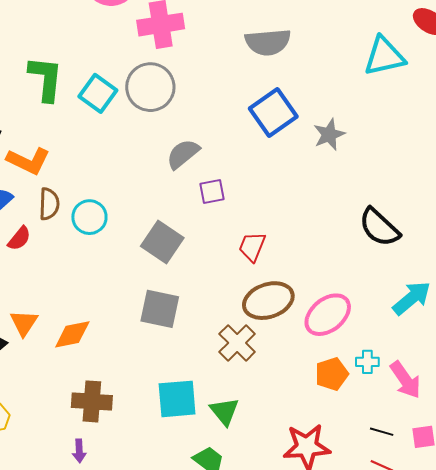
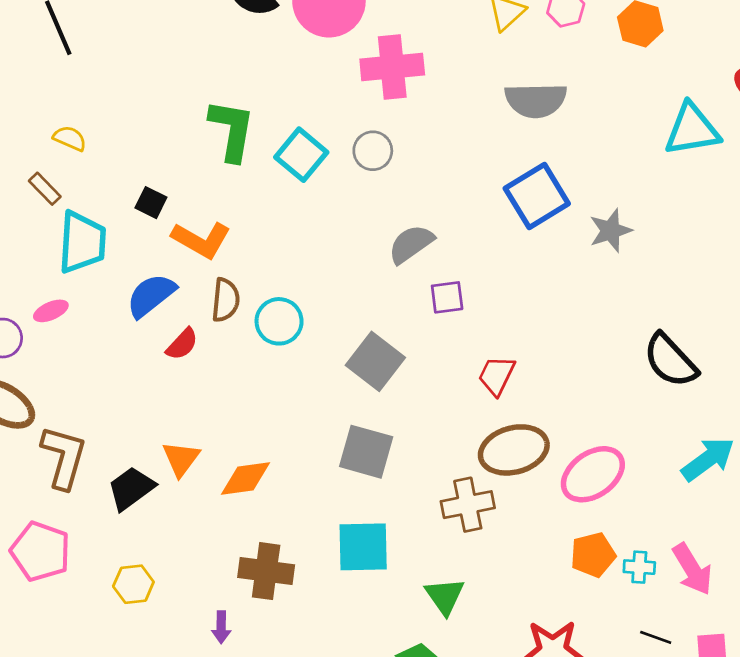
gray circle: (150, 87) -> (373, 151), size x0.6
brown cross: (237, 343) -> (468, 505), turned 30
cyan cross: (367, 362) -> (639, 567), moved
cyan square: (177, 399) -> (363, 547), moved
purple arrow: (79, 451) -> (221, 627), moved

